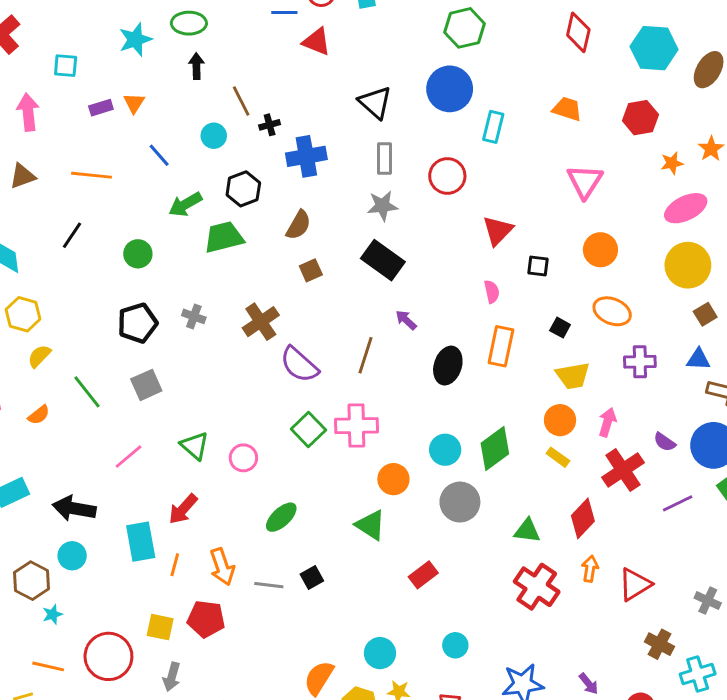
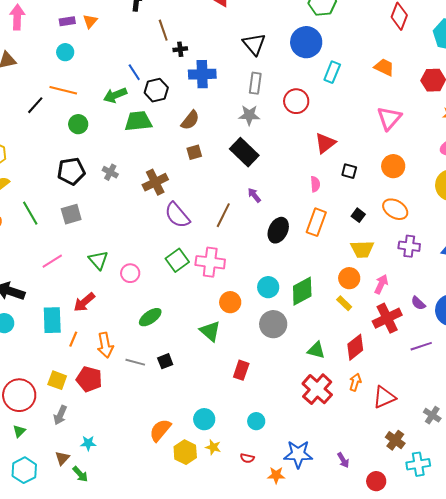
cyan circle: (214, 136) -> (65, 52), moved
blue line: (159, 155) -> (134, 72), moved
orange line: (91, 175) -> (63, 90), moved
red rectangle: (423, 575) -> (241, 370), turned -42

